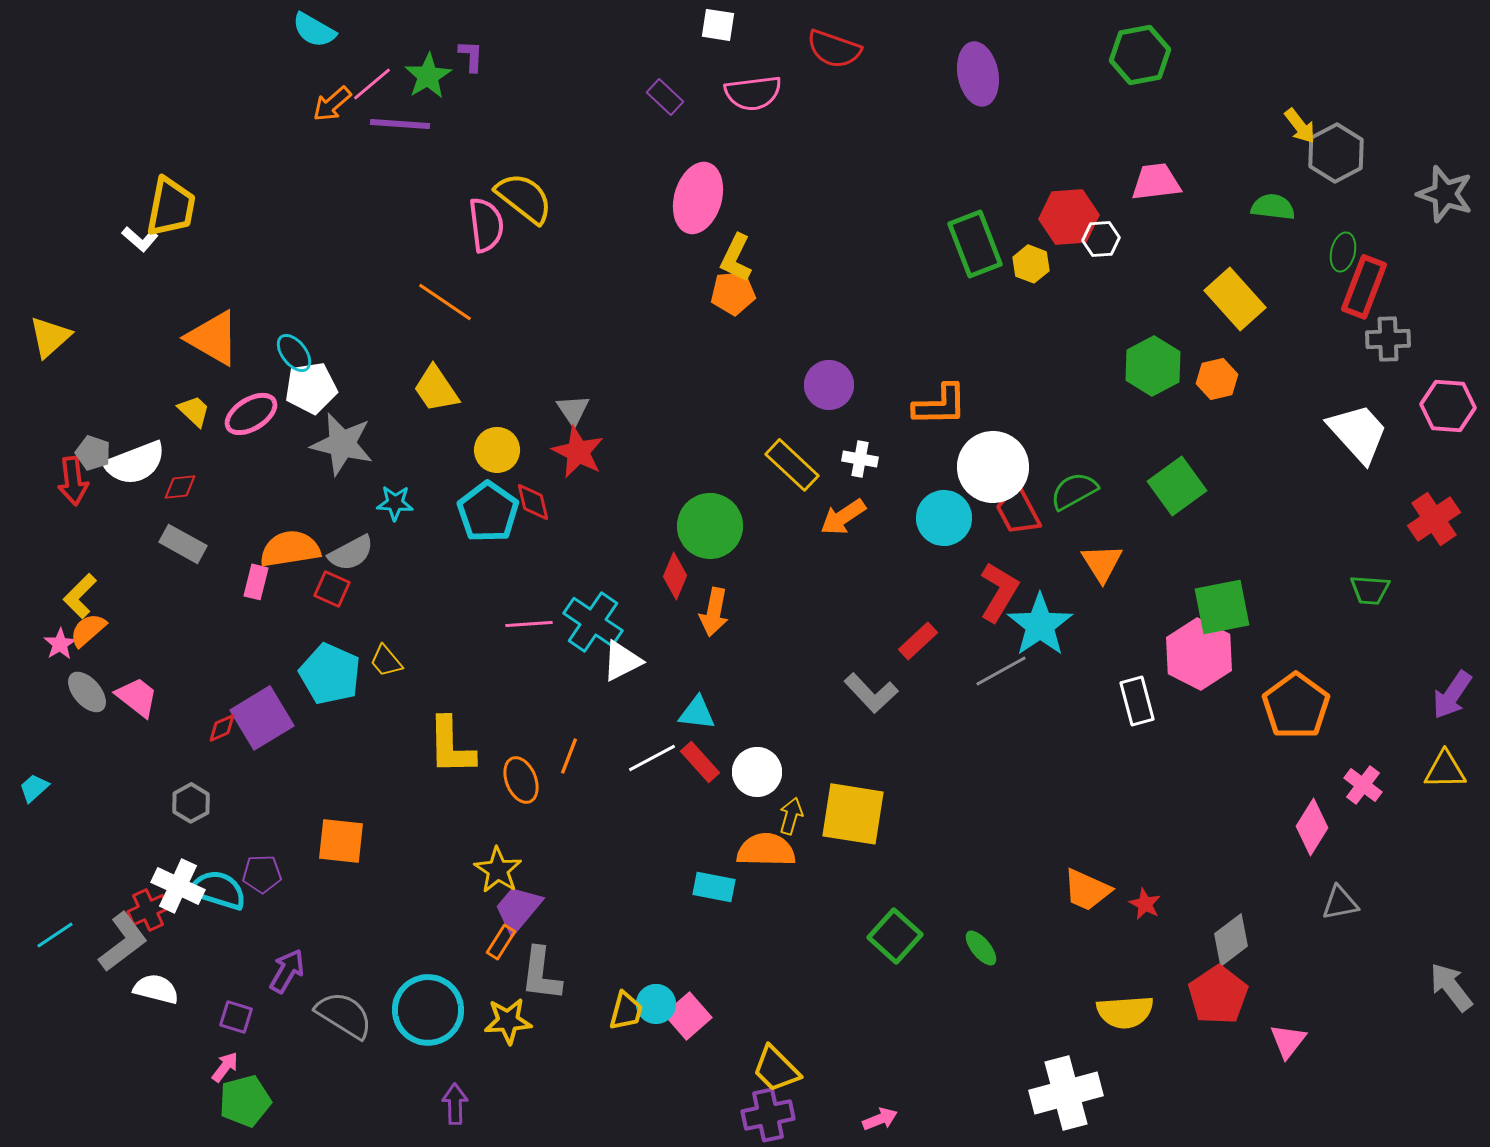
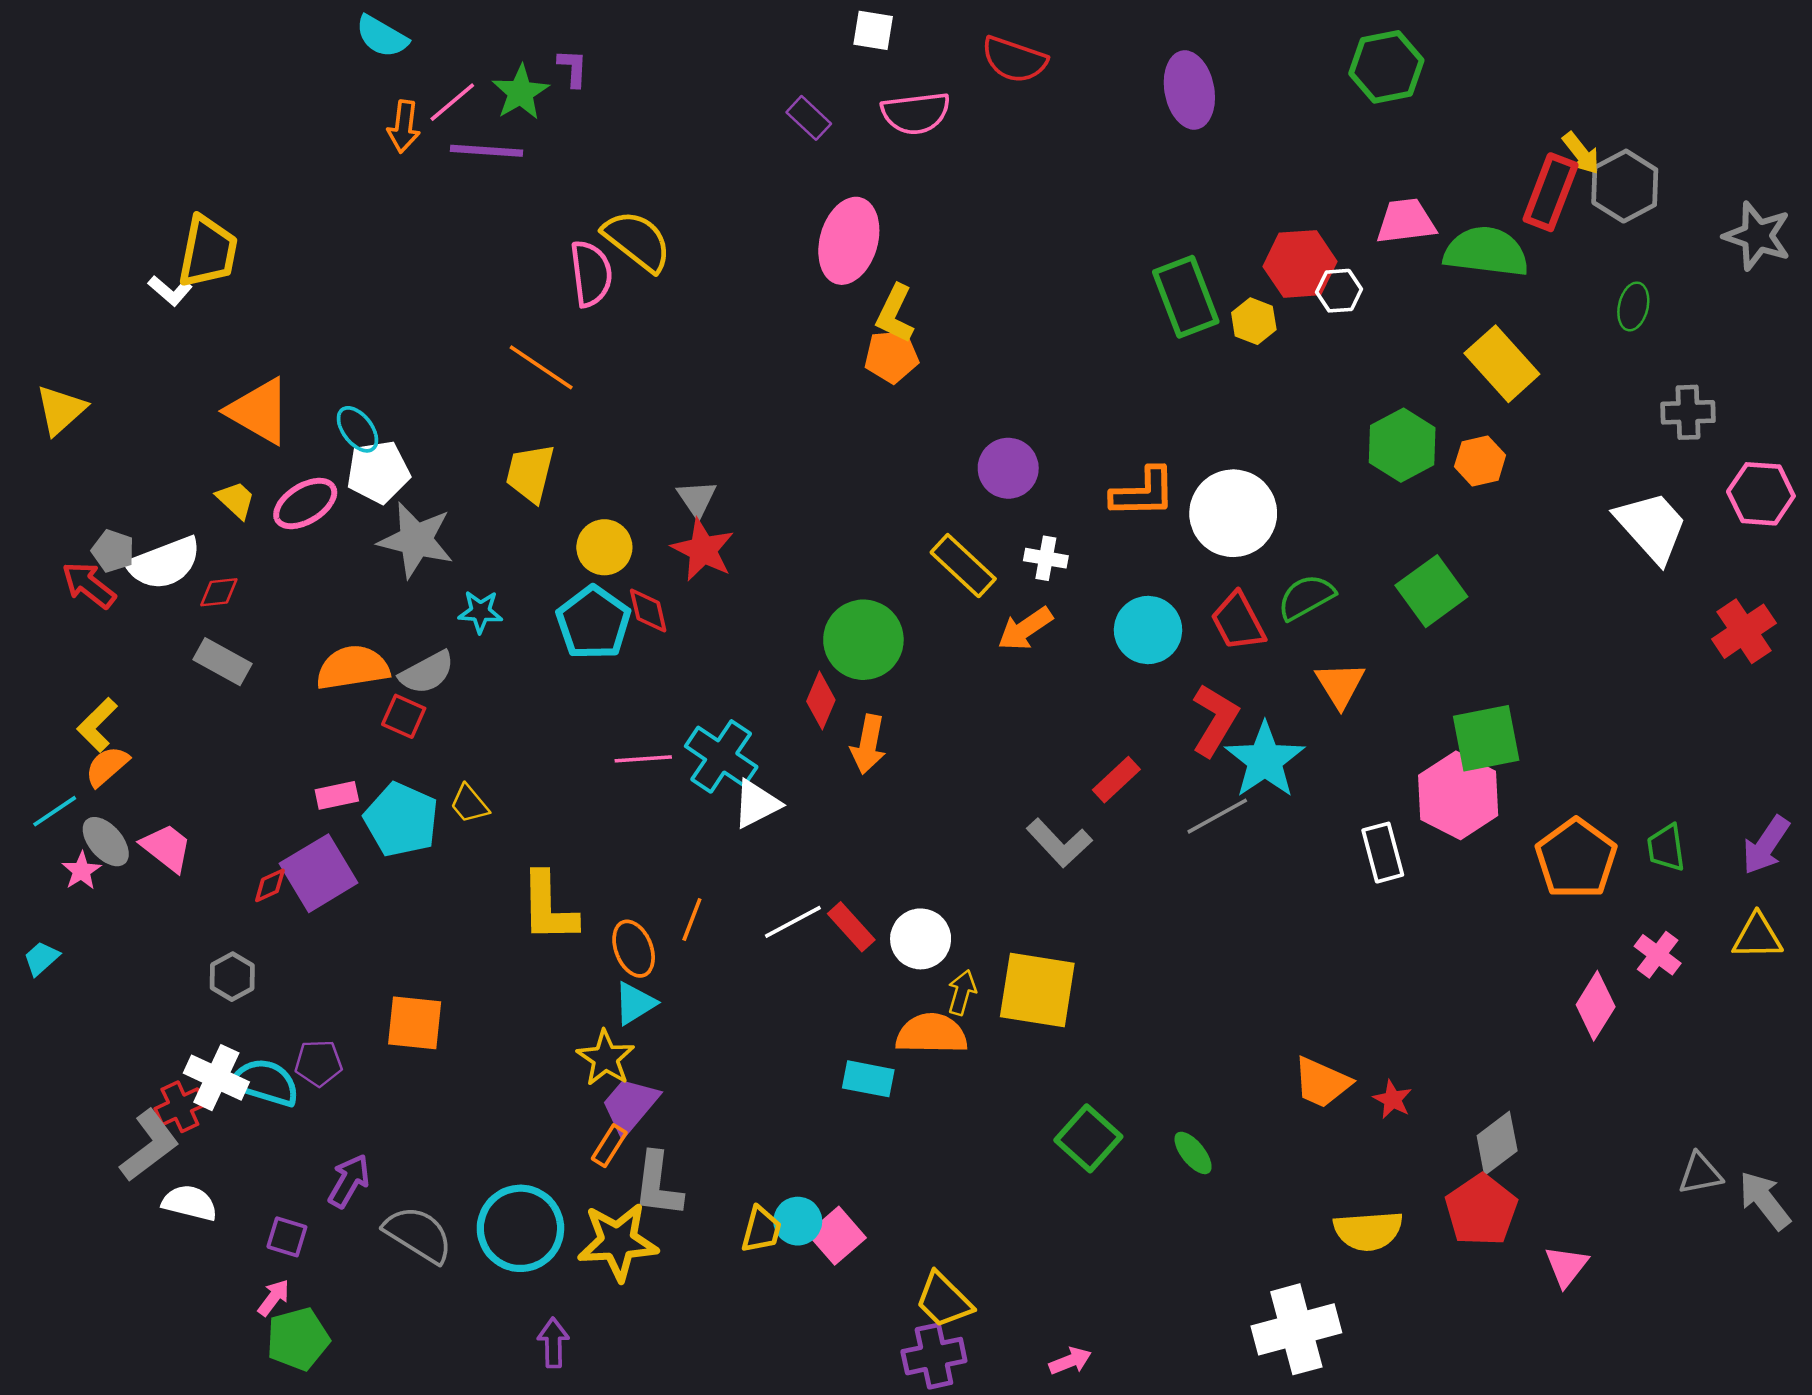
orange arrow: (332, 104) -> (404, 126), turned -42
green semicircle: (1273, 207) -> (1486, 252), moved, size x1.6
red rectangle: (1364, 287) -> (1551, 192), moved
yellow trapezoid: (436, 389) -> (530, 473), turned 48
white circle: (993, 467) -> (1233, 513), moved
red arrow: (73, 481) -> (89, 585), turned 135
pink rectangle: (256, 582) -> (337, 795), moved, turned 64
green trapezoid: (1370, 590) -> (1666, 848), moved, turned 78
pink star: (60, 644) -> (81, 871), moved
cyan triangle: (697, 713) -> (635, 1003), moved, turned -39
gray triangle: (1340, 903) -> (1700, 1174), moved
cyan line: (55, 935) -> (55, 811), moved
yellow star: (508, 1021) -> (618, 1242), size x1.4

